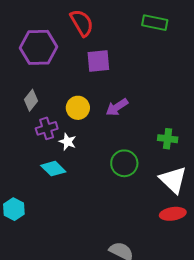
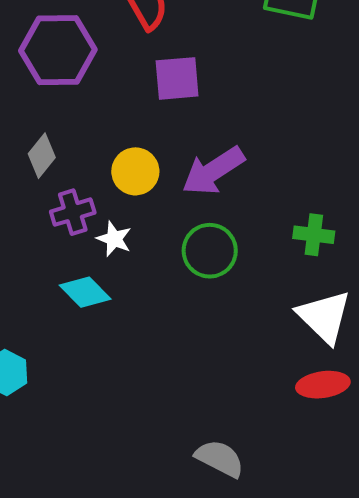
purple arrow: (117, 107) -> (213, 171), size x1.4
green circle: (124, 163) -> (210, 251), moved

